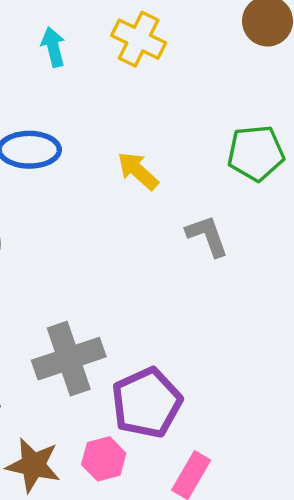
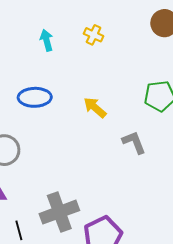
yellow cross: (139, 39) -> (94, 35), size x0.7

